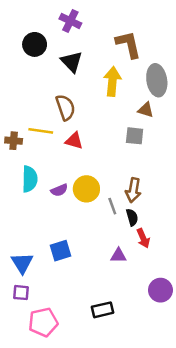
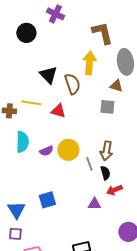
black triangle: (72, 62) -> (48, 75), moved
brown semicircle: (65, 107) -> (72, 84), moved
red arrow: (143, 238) -> (114, 190), turned 91

